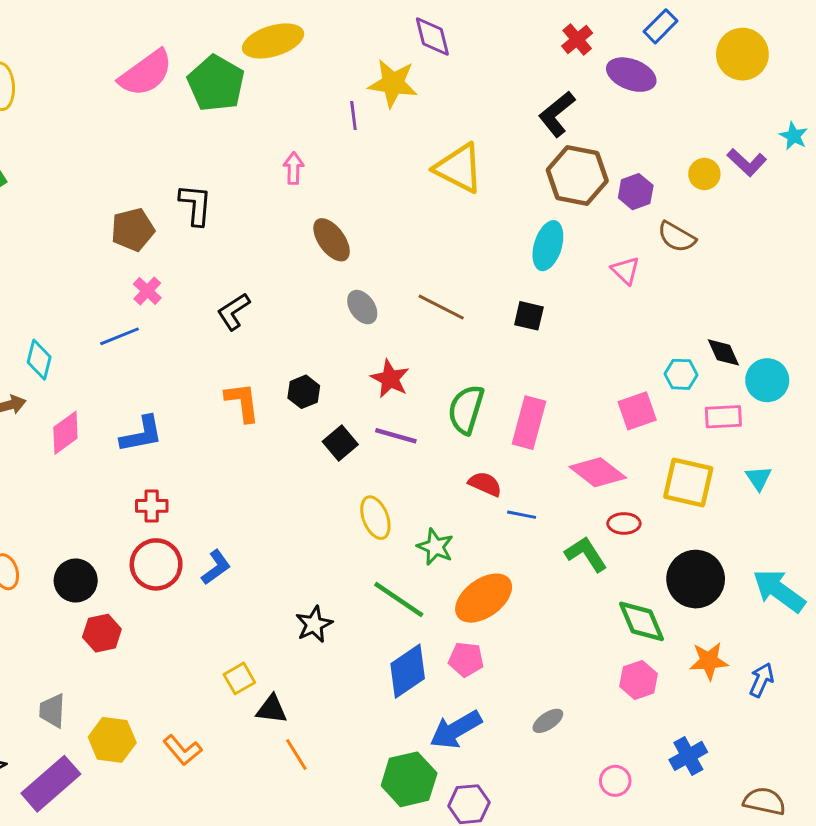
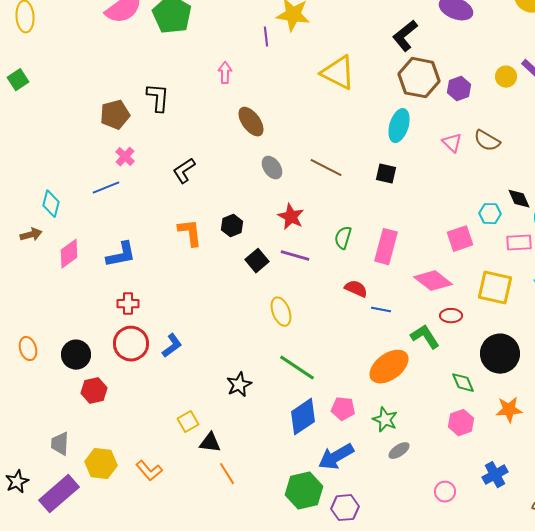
brown semicircle: (677, 237) -> (487, 141), moved
green semicircle: (466, 409) -> (343, 238), size x0.7
green star: (435, 547) -> (385, 420), moved
orange ellipse: (484, 598) -> (389, 367), moved
green diamond: (642, 621) -> (463, 383), size x0.7

